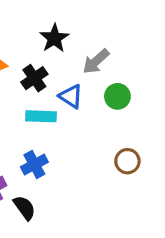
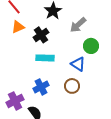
blue triangle: (71, 96) -> (78, 64), moved
brown circle: (127, 161) -> (72, 86), moved

